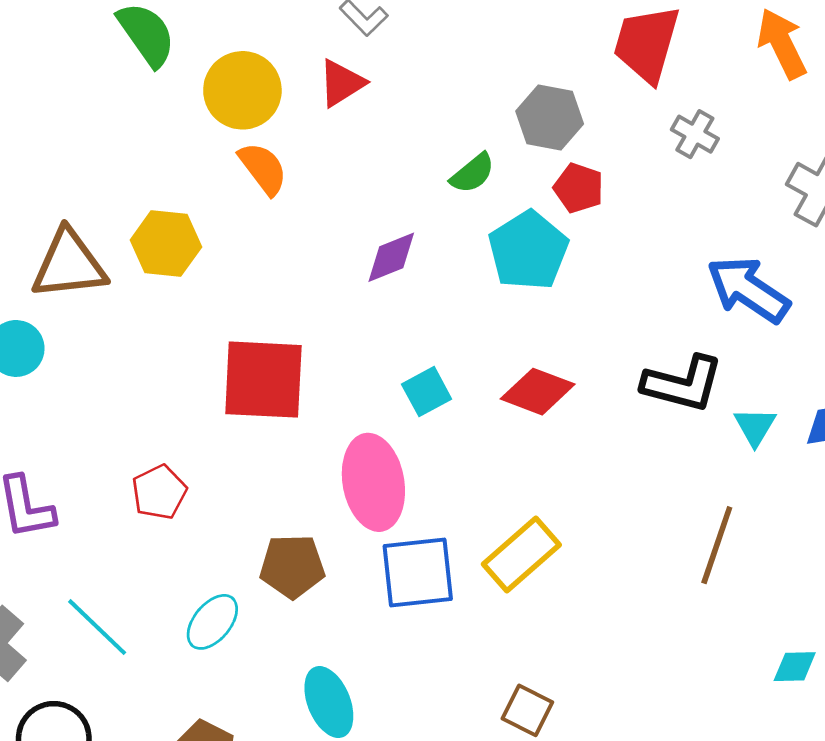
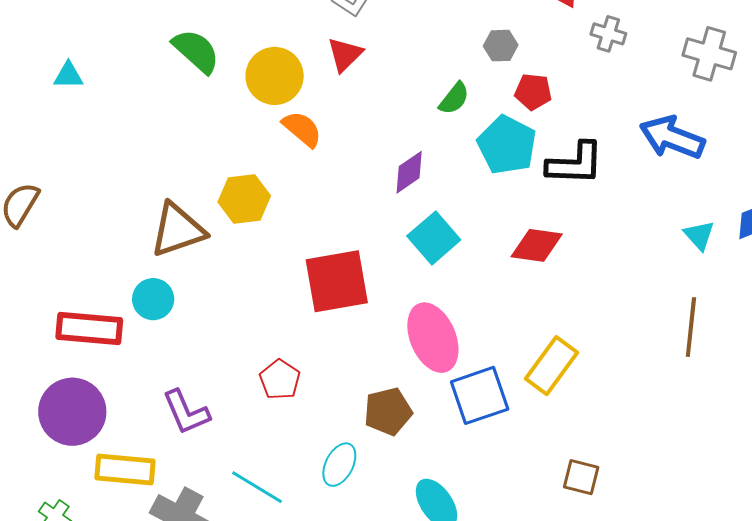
gray hexagon: (550, 118) -> (501, 46), size x0.7
black L-shape: (683, 384) -> (575, 164), moved
cyan square: (427, 392) -> (434, 238), moved, size x1.4

